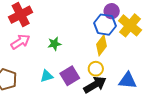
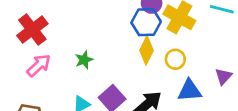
yellow circle: (96, 69) -> (175, 59), moved

